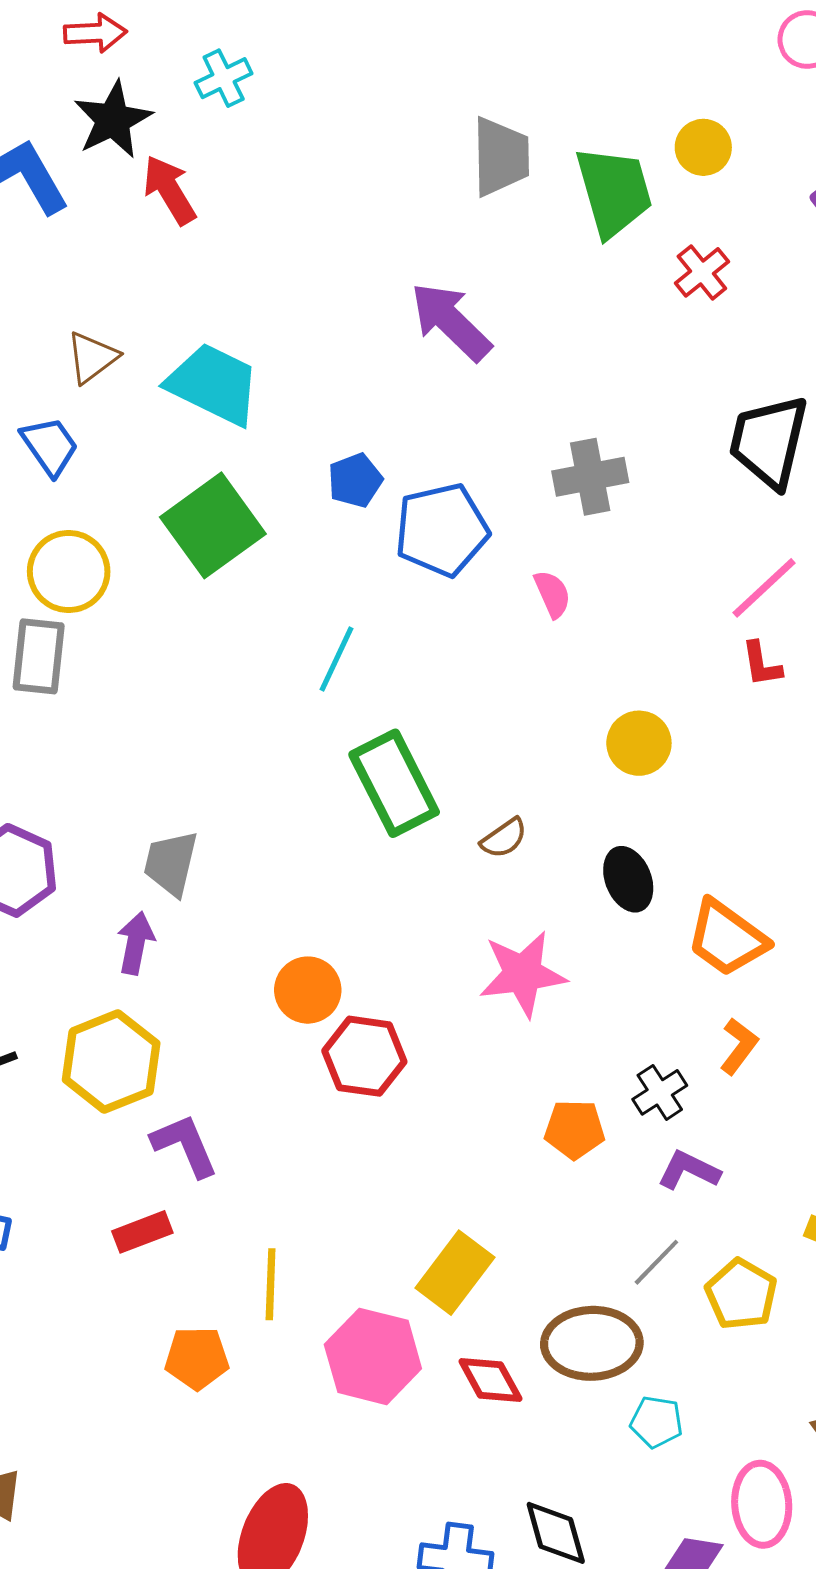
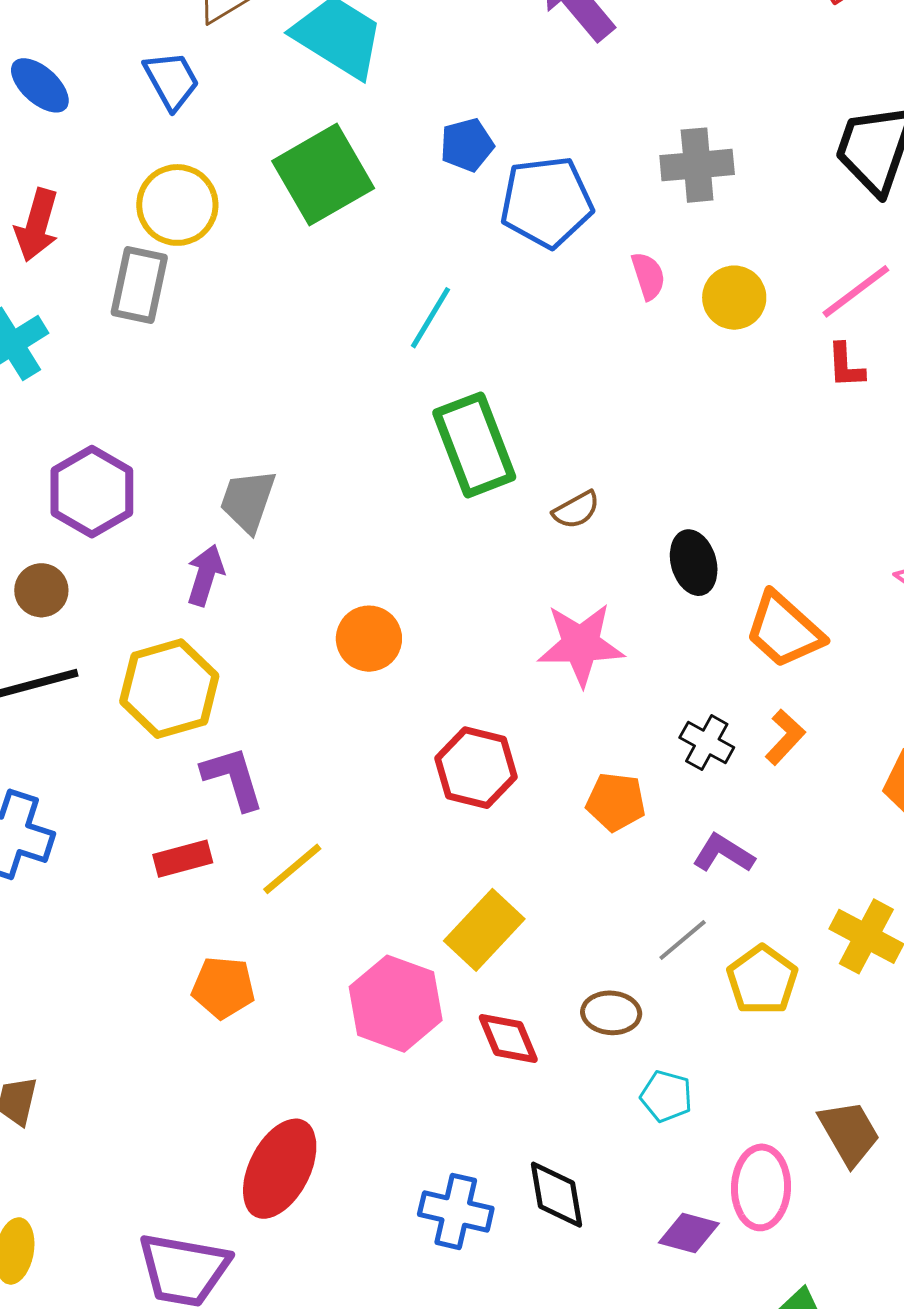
yellow circle: (639, 743) -> (734, 298), moved
red hexagon: (364, 1056) -> (476, 768), moved
black cross: (660, 1092) -> (707, 743), moved, turned -34
yellow line: (271, 1284) -> (292, 869), moved, turned 42
brown ellipse: (592, 1343) -> (611, 1013), size x0.6

